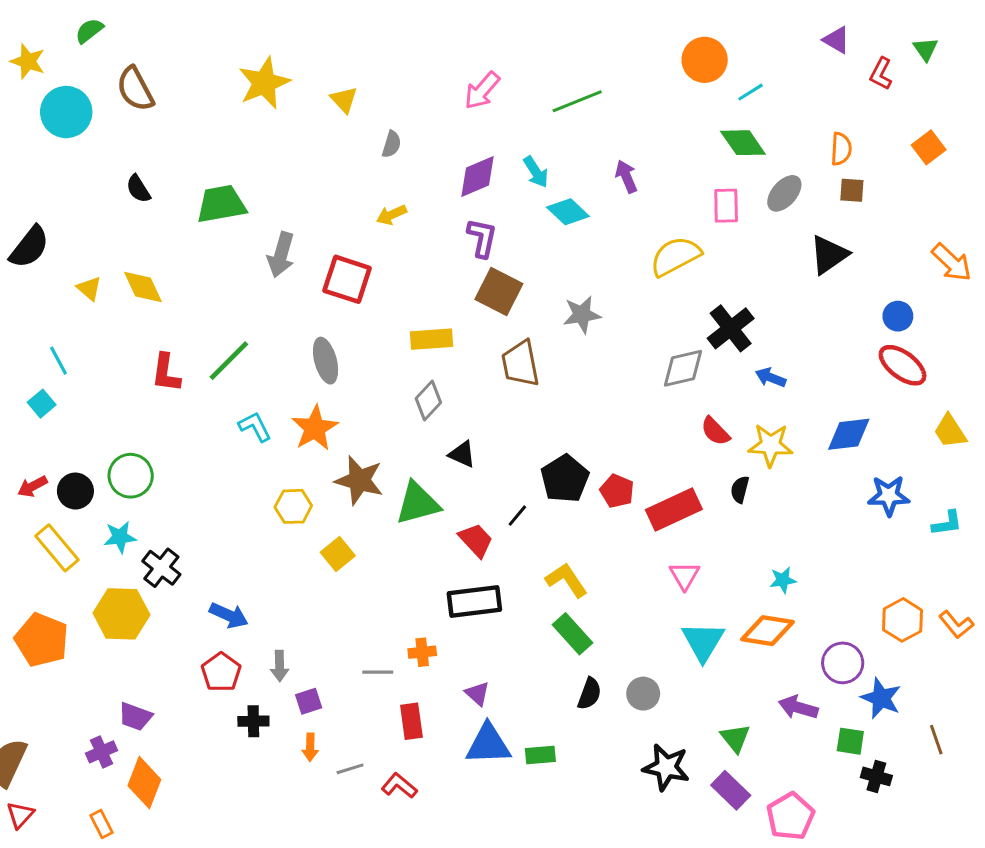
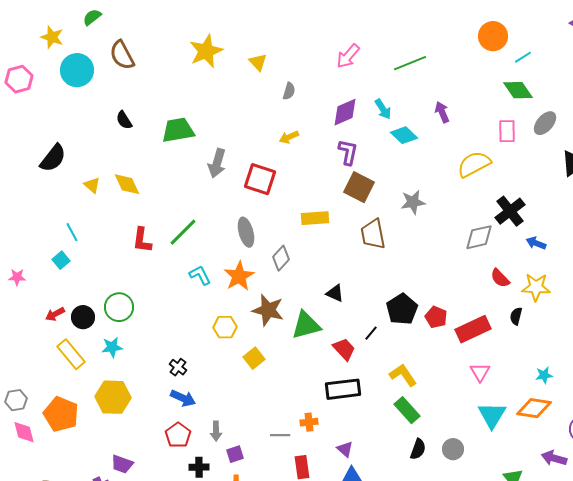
gray diamond: (428, 401) -> (281, 258), moved
black cross: (161, 568) -> (178, 367), moved, size x0.7

